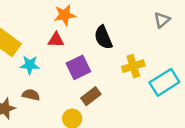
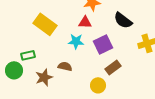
black semicircle: (103, 37) -> (123, 20), turned -30
cyan star: (30, 65) -> (76, 41), moved

